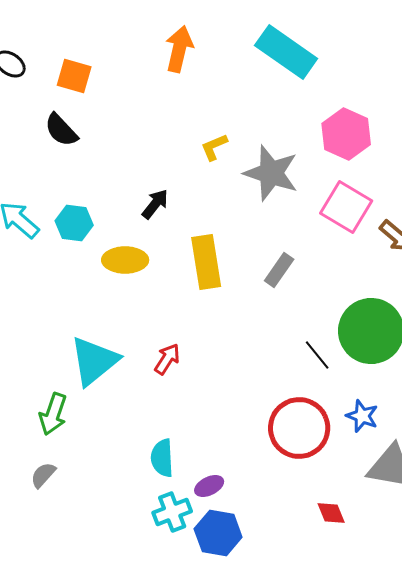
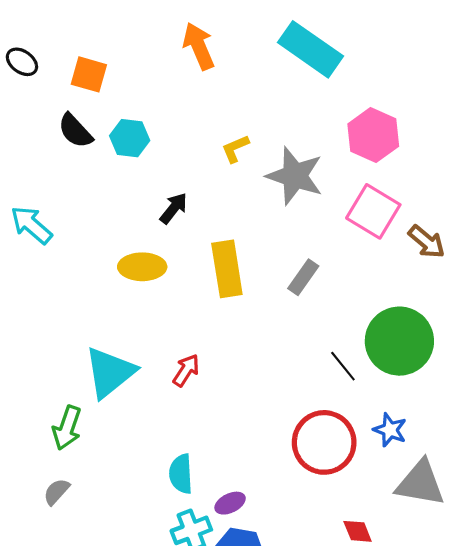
orange arrow: (179, 49) -> (199, 46), turned -36
cyan hexagon: (74, 223) -> (130, 138), moved

